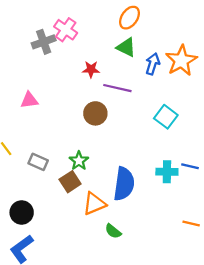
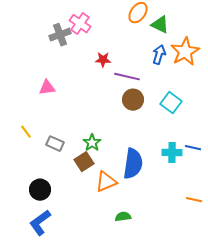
green triangle: (126, 47) -> (160, 25), moved
brown circle: (95, 113) -> (133, 100), moved
green semicircle: (113, 231) -> (123, 217), moved, turned 133

